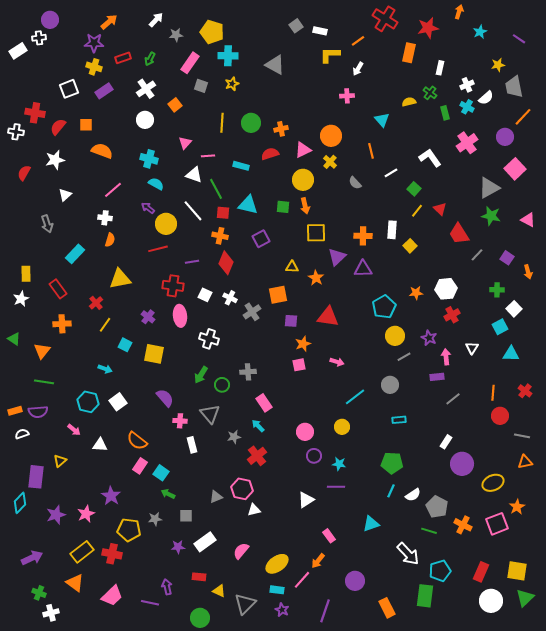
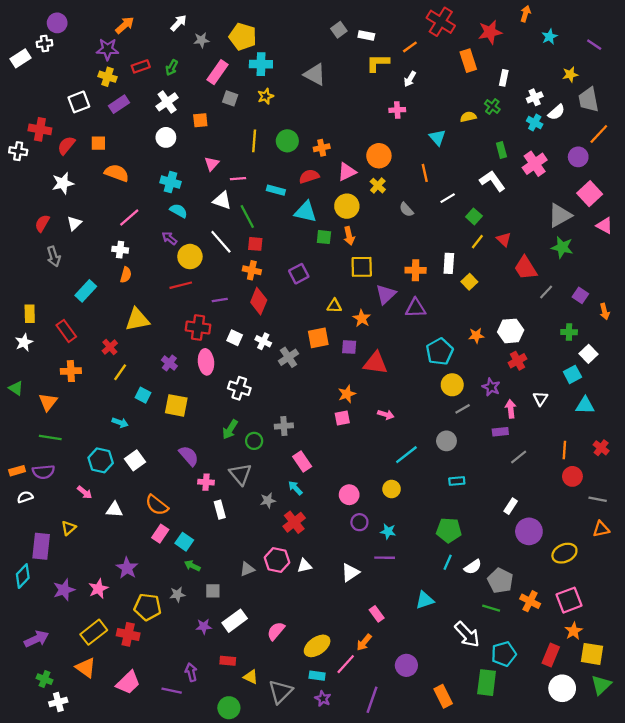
orange rectangle: (409, 53) -> (468, 61), turned -30
orange square: (175, 105) -> (200, 120), turned 32
green rectangle: (445, 113) -> (501, 150), moved
red semicircle: (24, 173) -> (42, 223), moved
cyan triangle: (248, 205) -> (306, 212), moved
pink triangle: (528, 220) -> (605, 226), moved
purple square: (291, 321) -> (349, 347), moved
orange star: (517, 507) -> (574, 631), moved
white triangle: (254, 510) -> (304, 566), moved

